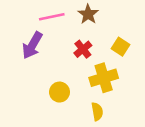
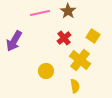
purple arrow: (32, 45) -> (14, 41), moved
yellow cross: (104, 78) -> (80, 60), turned -35

